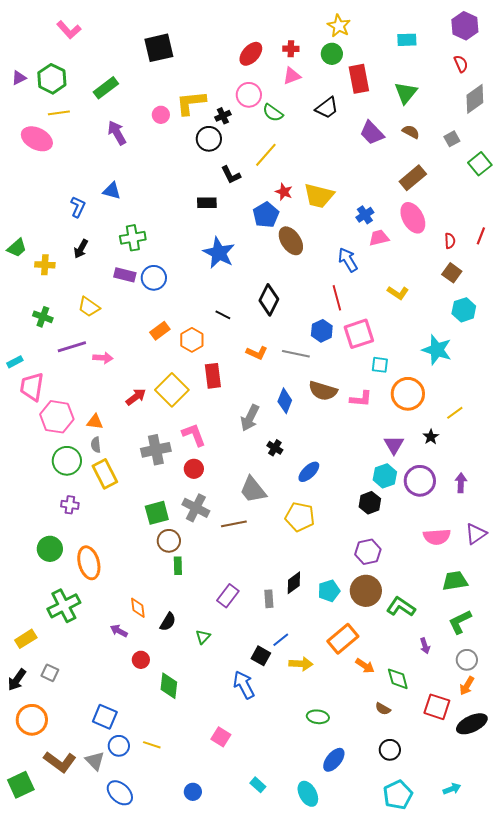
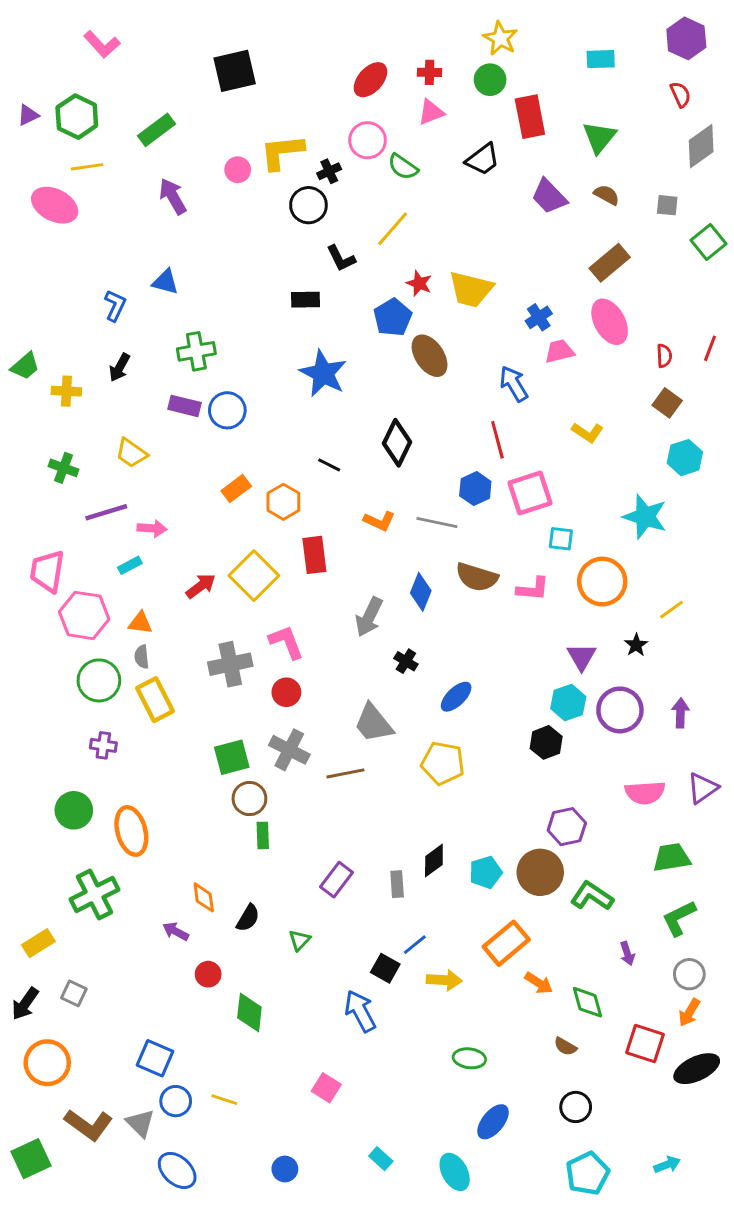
gray square: (452, 139) -> (667, 205), turned 35
cyan rectangle: (15, 362) -> (130, 565), moved
purple hexagon: (368, 552) -> (567, 827), moved

